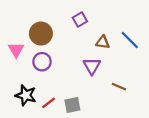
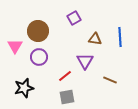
blue line: (130, 40) -> (120, 37), turned 42
black star: (26, 95) -> (24, 88), turned -30
red line: (49, 103) -> (65, 76), moved

